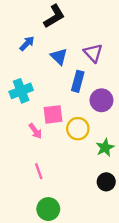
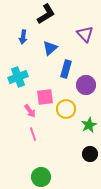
blue arrow: (27, 44) -> (23, 37), turned 144
purple triangle: (93, 53) -> (85, 34), moved
blue triangle: (59, 57) -> (50, 48), turned 35
pink line: (39, 171) -> (33, 134), moved

